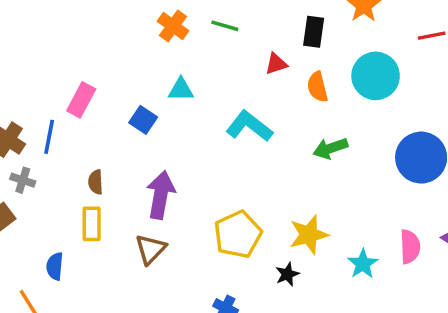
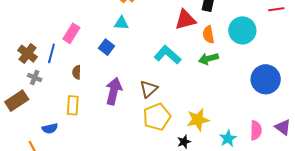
red triangle: (276, 64) -> (185, 20), size x1.6
cyan triangle: (181, 90) -> (121, 23), moved
green arrow: (330, 148) -> (209, 59), moved
brown semicircle: (96, 182) -> (77, 72), moved
brown triangle: (150, 249) -> (149, 89), moved
blue semicircle: (55, 266) -> (50, 128), turned -112

